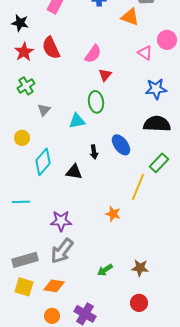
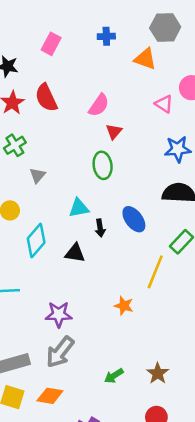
cyan triangle: (77, 121) -> (79, 208), moved
brown star: (140, 268) -> (158, 373), turned 30

